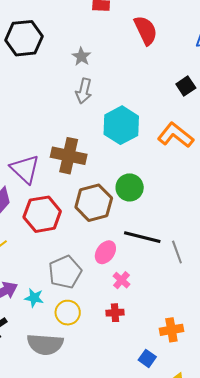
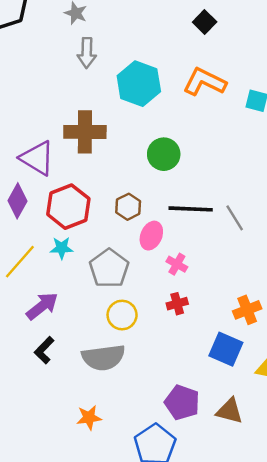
brown hexagon: (94, 203) -> (128, 207), moved, size x0.6
cyan star: (34, 298) -> (62, 248), moved
blue square: (147, 358) -> (226, 349), size x1.6

